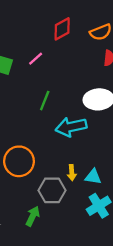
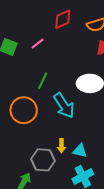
cyan arrow: (71, 127) -> (64, 106), turned -116
orange circle: (19, 161) -> (24, 110), moved

